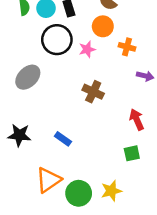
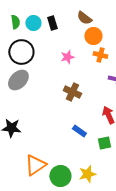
orange circle: (103, 26) -> (93, 36), moved
black circle: (57, 40) -> (21, 52), moved
blue rectangle: (63, 139) -> (79, 131), moved

